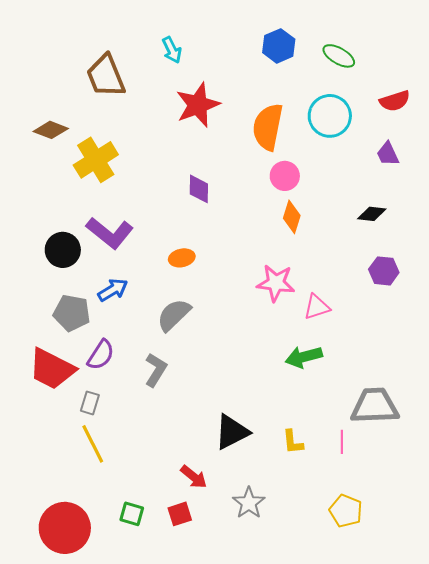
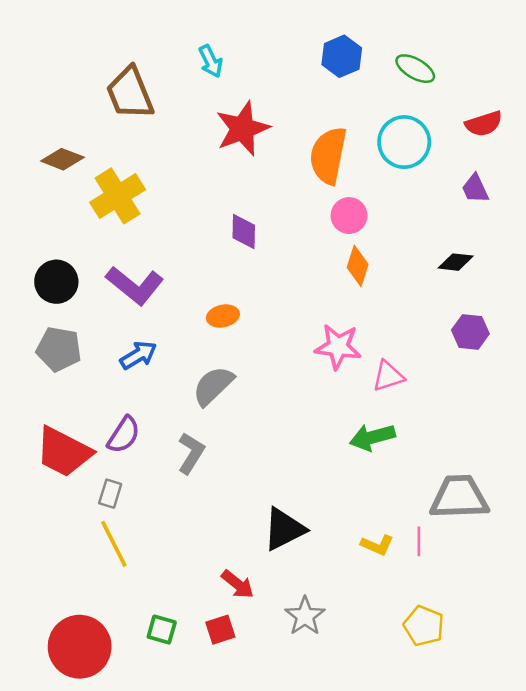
black circle: (63, 250) -> (56, 282), moved
gray pentagon: (72, 313) -> (59, 349), moved
yellow L-shape: (293, 442) -> (377, 545), moved, turned -60

